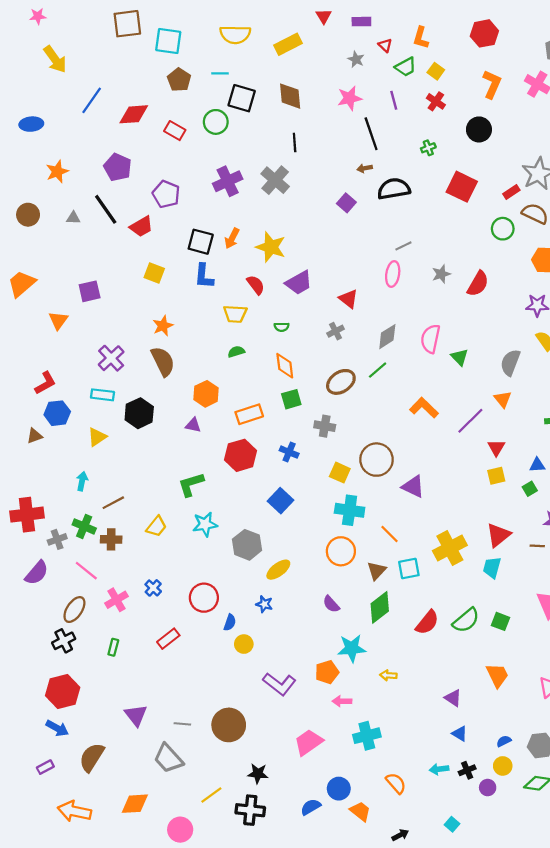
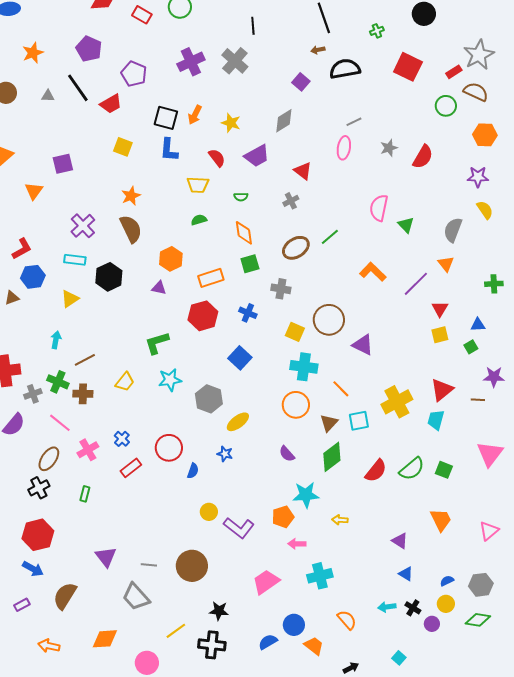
yellow star: (271, 247) -> (231, 123), size x0.7
gray diamond: (387, 337) -> (284, 121), moved
red rectangle: (168, 639) -> (131, 468), moved
yellow circle: (244, 644) -> (209, 512), moved
black cross: (467, 770) -> (413, 608), turned -35
orange arrow: (74, 811) -> (49, 646), size x0.7

